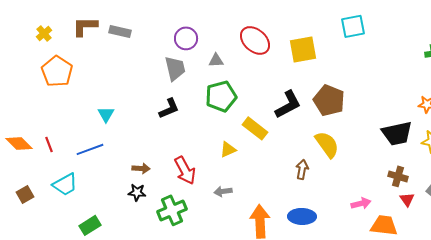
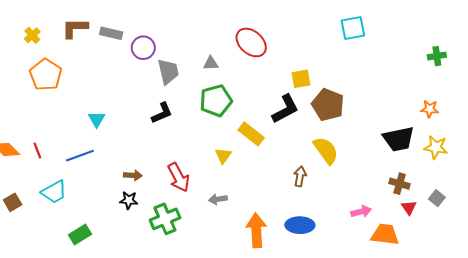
purple circle: (186, 38) -> (143, 48), moved
yellow square: (303, 49) -> (301, 79), moved, size x0.7
yellow triangle: (228, 149) -> (223, 156), turned -30

